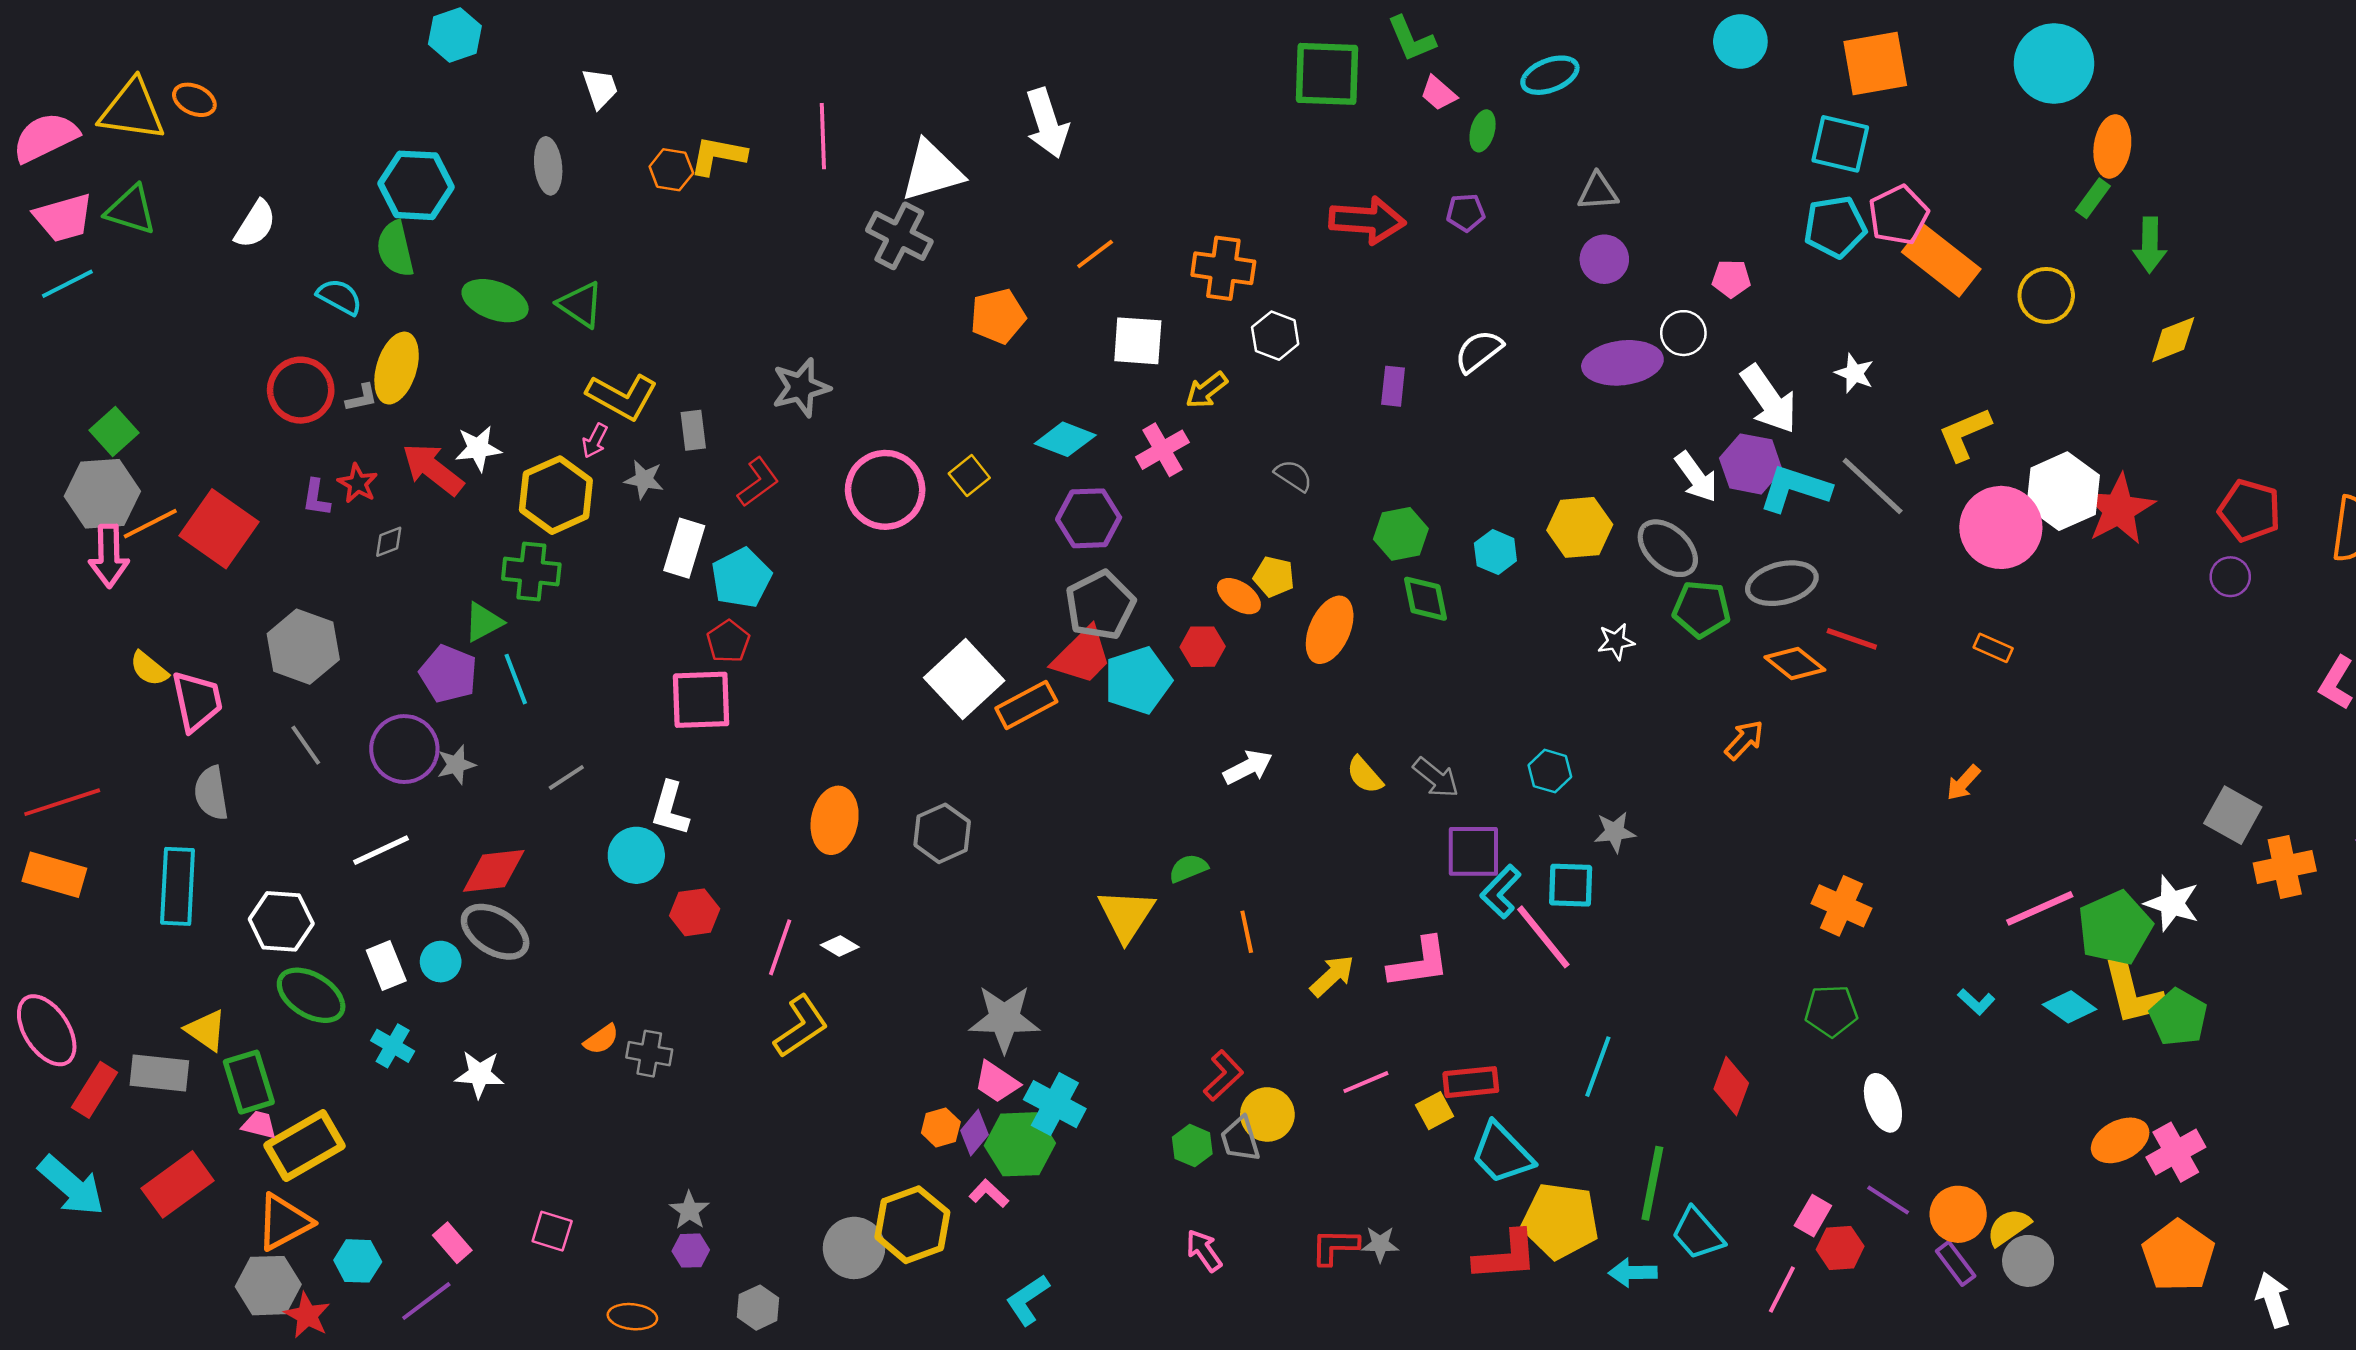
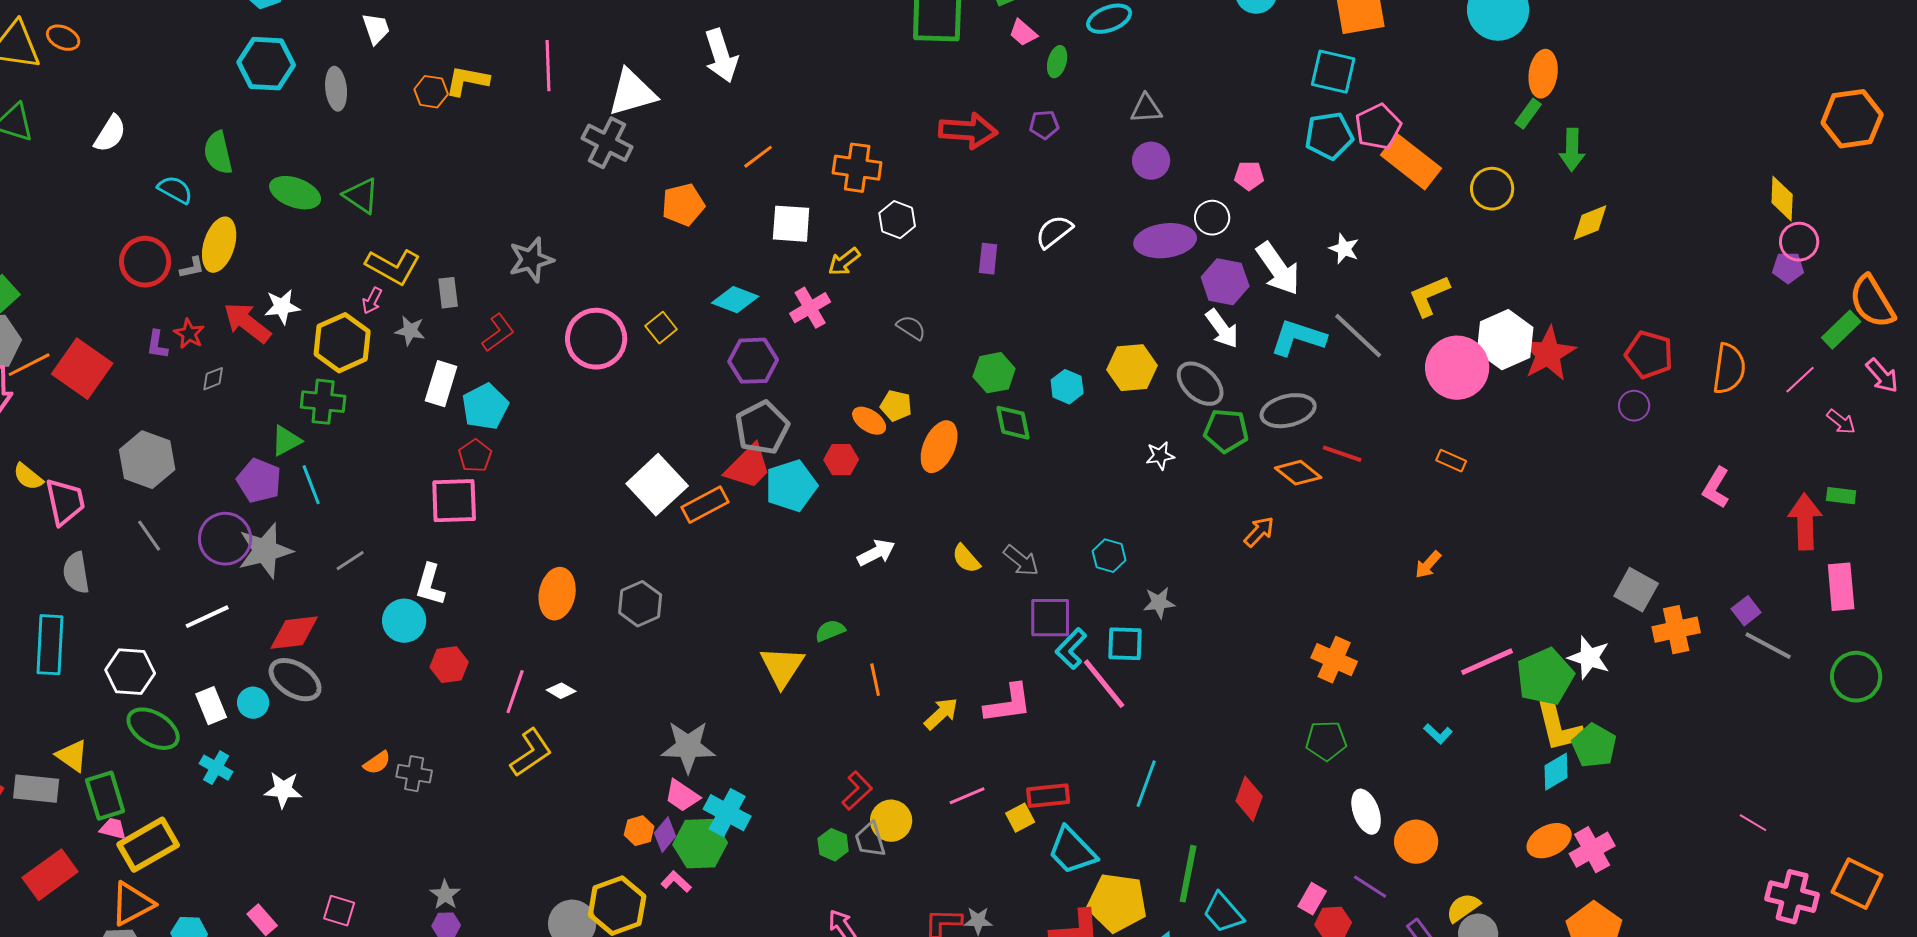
cyan hexagon: (416, 185) -> (266, 64), moved
purple hexagon: (1751, 464) -> (1225, 282), moved
gray star: (456, 765) -> (265, 551), size x1.8
cyan diamond: (2070, 1007) -> (1556, 772), moved, turned -66
orange circle: (1958, 1214) -> (1416, 842), moved

